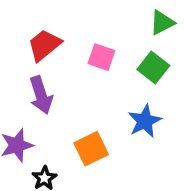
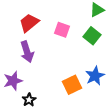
blue star: (145, 121) -> (95, 76), moved
orange square: (91, 149) -> (72, 85), moved

